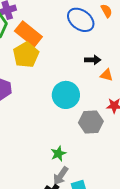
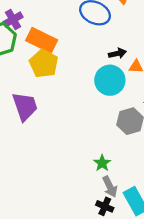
cyan circle: (66, 95) -> (110, 80), moved
gray arrow: (61, 176) -> (110, 187), turned -48

